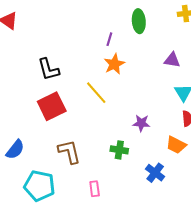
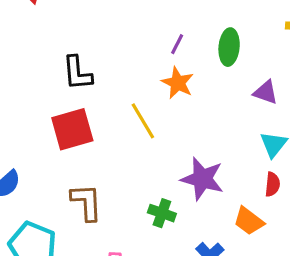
green ellipse: (139, 21) -> (229, 47), moved
orange star: (114, 64) -> (178, 83), turned -30
purple star: (141, 123) -> (202, 179), size x1.6

